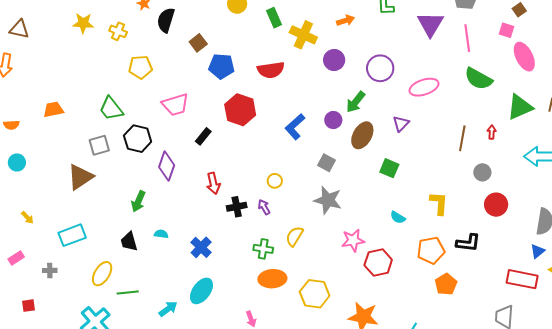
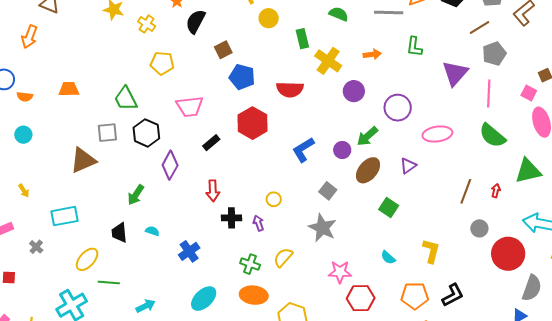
red circle: (496, 205) -> (508, 254), moved, size x1.4
black L-shape: (468, 243) -> (453, 295), turned -45
gray cross: (50, 270) -> (36, 247), turned 32
cyan ellipse: (201, 291) -> (204, 299), moved

